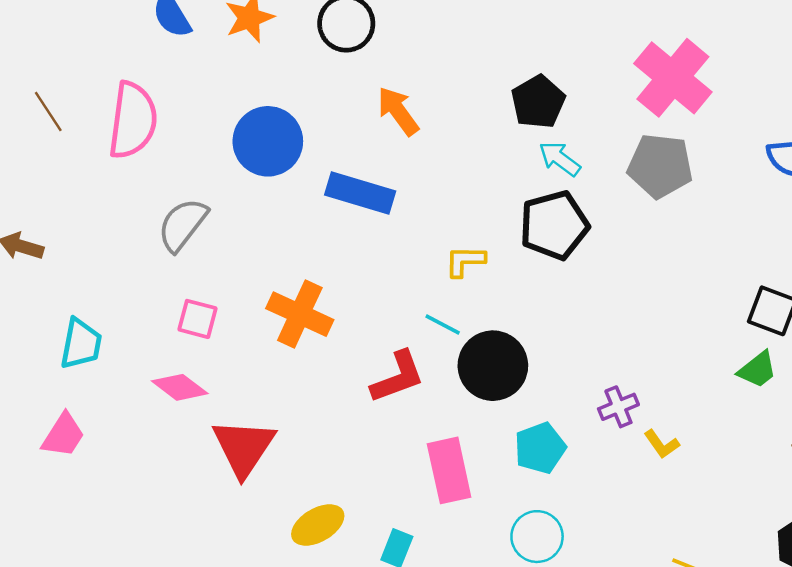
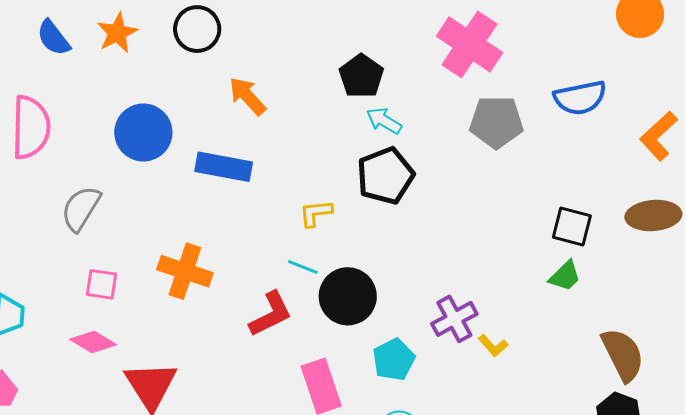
gray pentagon: (660, 166) -> (496, 122), moved
purple cross: (618, 407) -> (454, 319), size x1.4

